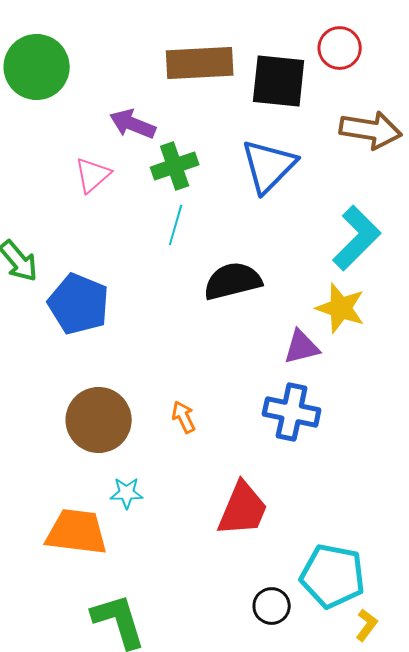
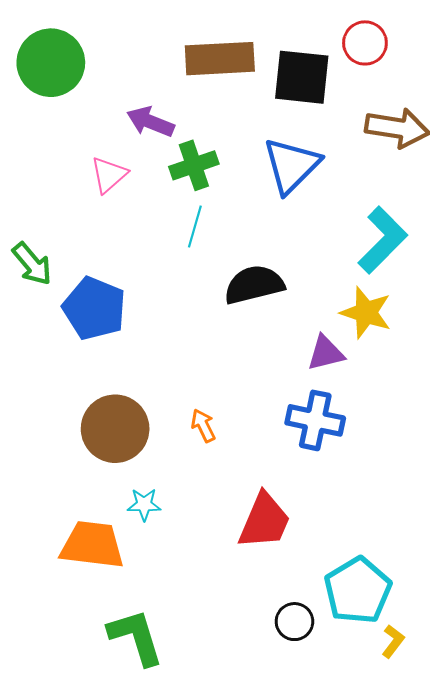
cyan pentagon: (333, 576) -> (358, 590), turned 30

